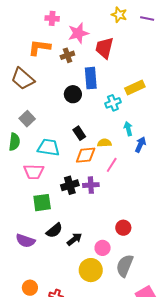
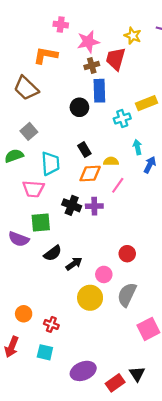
yellow star: (119, 15) -> (133, 36), moved
brown cross: (67, 55) -> (92, 66), moved
green semicircle: (14, 142) -> (14, 156), turned -120
cyan trapezoid: (48, 147) -> (50, 164), turned 75
black cross: (70, 185) -> (72, 205), turned 36
purple semicircle: (25, 241) -> (19, 239), moved

